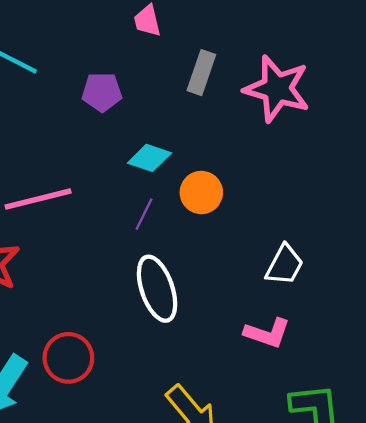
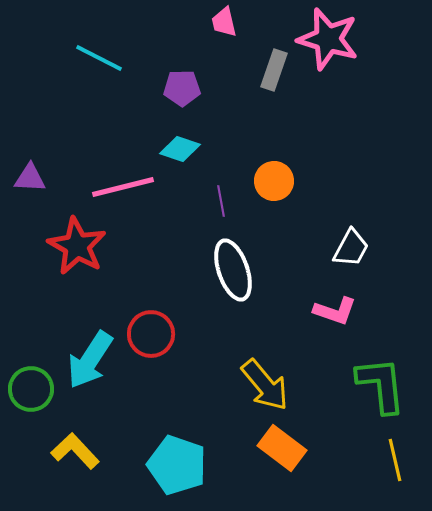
pink star: (277, 89) -> (328, 39), moved
cyan diamond: (149, 158) -> (180, 149), moved
purple line: (144, 214) -> (221, 201), turned -36

